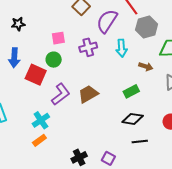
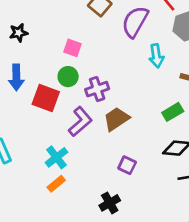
pink square: (58, 38) -> (73, 48), turned 32
purple cross: (88, 47) -> (97, 89), moved
purple square: (108, 158) -> (127, 165), moved

